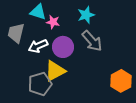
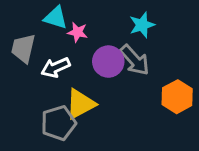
cyan star: (86, 15) -> (142, 25), moved
purple circle: (63, 47) -> (108, 62), moved
orange hexagon: (121, 81) -> (177, 97), moved

